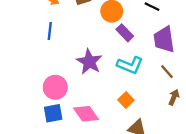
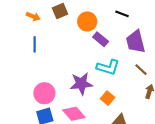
purple star: (89, 62) -> (81, 84), moved, turned -30

